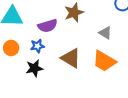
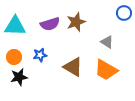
purple semicircle: (48, 26) -> (50, 24), moved
black star: (34, 68) -> (19, 77), moved

